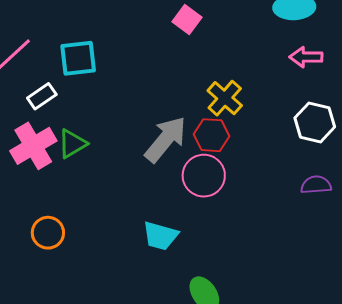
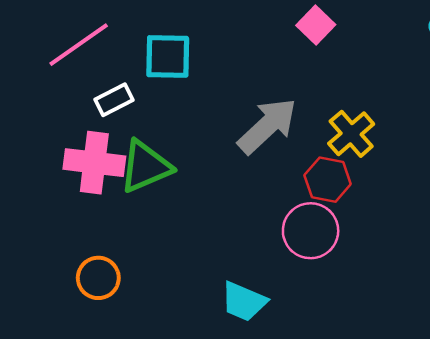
gray arrow: (166, 139) -> (267, 126), moved
green triangle: (72, 144) -> (145, 167), size x1.4
pink cross: (33, 146) -> (94, 163), turned 30

